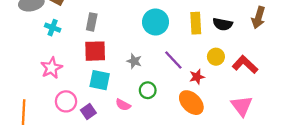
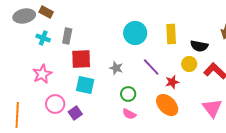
gray rectangle: (92, 22) -> (67, 36), moved
black semicircle: (223, 24) -> (199, 46), moved
pink semicircle: (123, 105) -> (129, 114), moved

